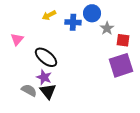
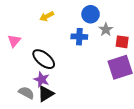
blue cross: (73, 22) -> (79, 37), moved
black triangle: (48, 91) -> (46, 94), turned 36

